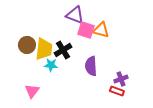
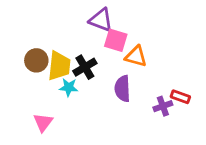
orange triangle: (101, 30) -> (136, 56), moved
red rectangle: (117, 91) -> (180, 97), moved

